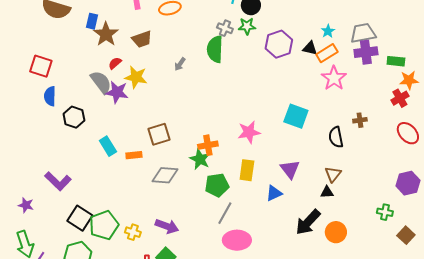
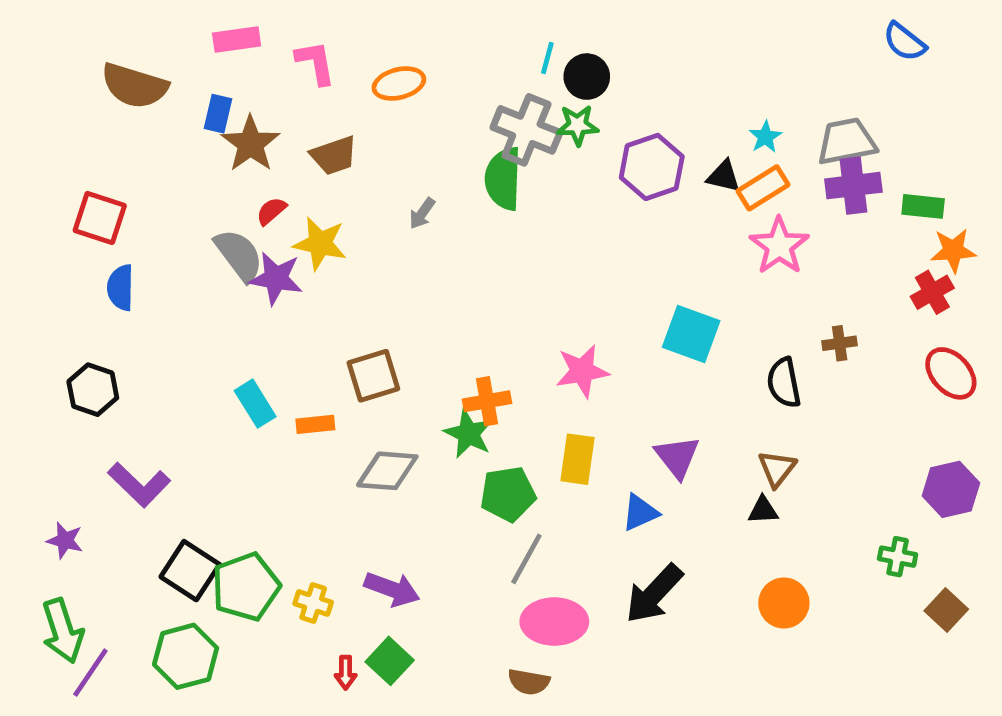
gray cross: (225, 28) -> (526, 130), size x1.8
black hexagon: (74, 117) -> (93, 390), moved
black arrow: (308, 222) -> (654, 594), moved

